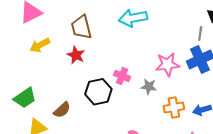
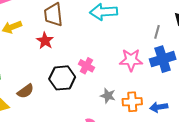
gray line: (200, 33) -> (157, 32), moved
gray star: (149, 87) -> (108, 96), moved

